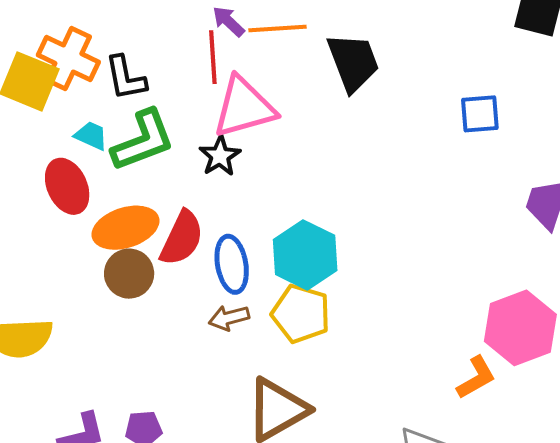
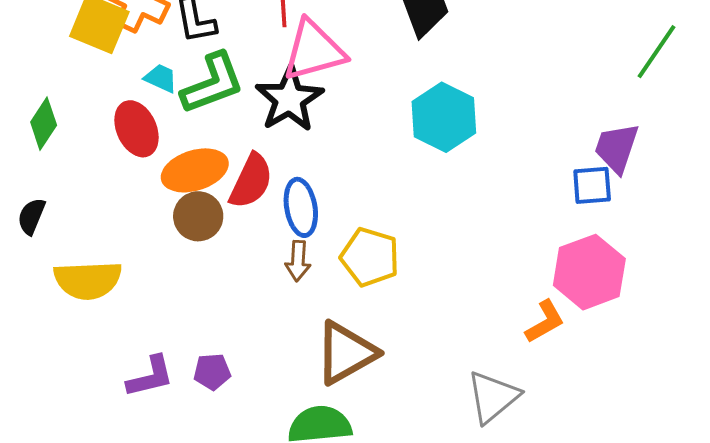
blue square: (480, 114) -> (592, 185), moved
black star: (220, 156) -> (289, 99), size x1.6
cyan hexagon: (305, 255) -> (444, 117), moved
brown arrow: (229, 318) -> (298, 261), turned -72

